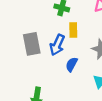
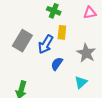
gray rectangle: (32, 44) -> (22, 41), turned 35

